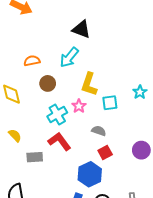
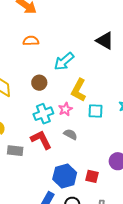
black triangle: (81, 29) -> (105, 41), moved
orange semicircle: (32, 61) -> (31, 41), moved
gray semicircle: (99, 131) -> (70, 134), moved
red square: (105, 152) -> (92, 176), moved, turned 32

